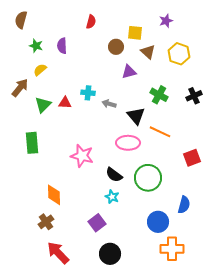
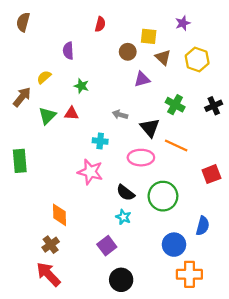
green star: (36, 46) -> (81, 86), moved
cyan cross: (88, 93) -> (100, 141), moved
green rectangle: (32, 143) -> (20, 161), moved
red arrow: (58, 253) -> (48, 274), moved

